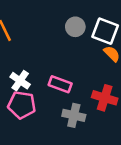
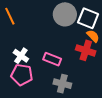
gray circle: (75, 27) -> (65, 14), size x1.5
red cross: (105, 98) -> (86, 50), moved

